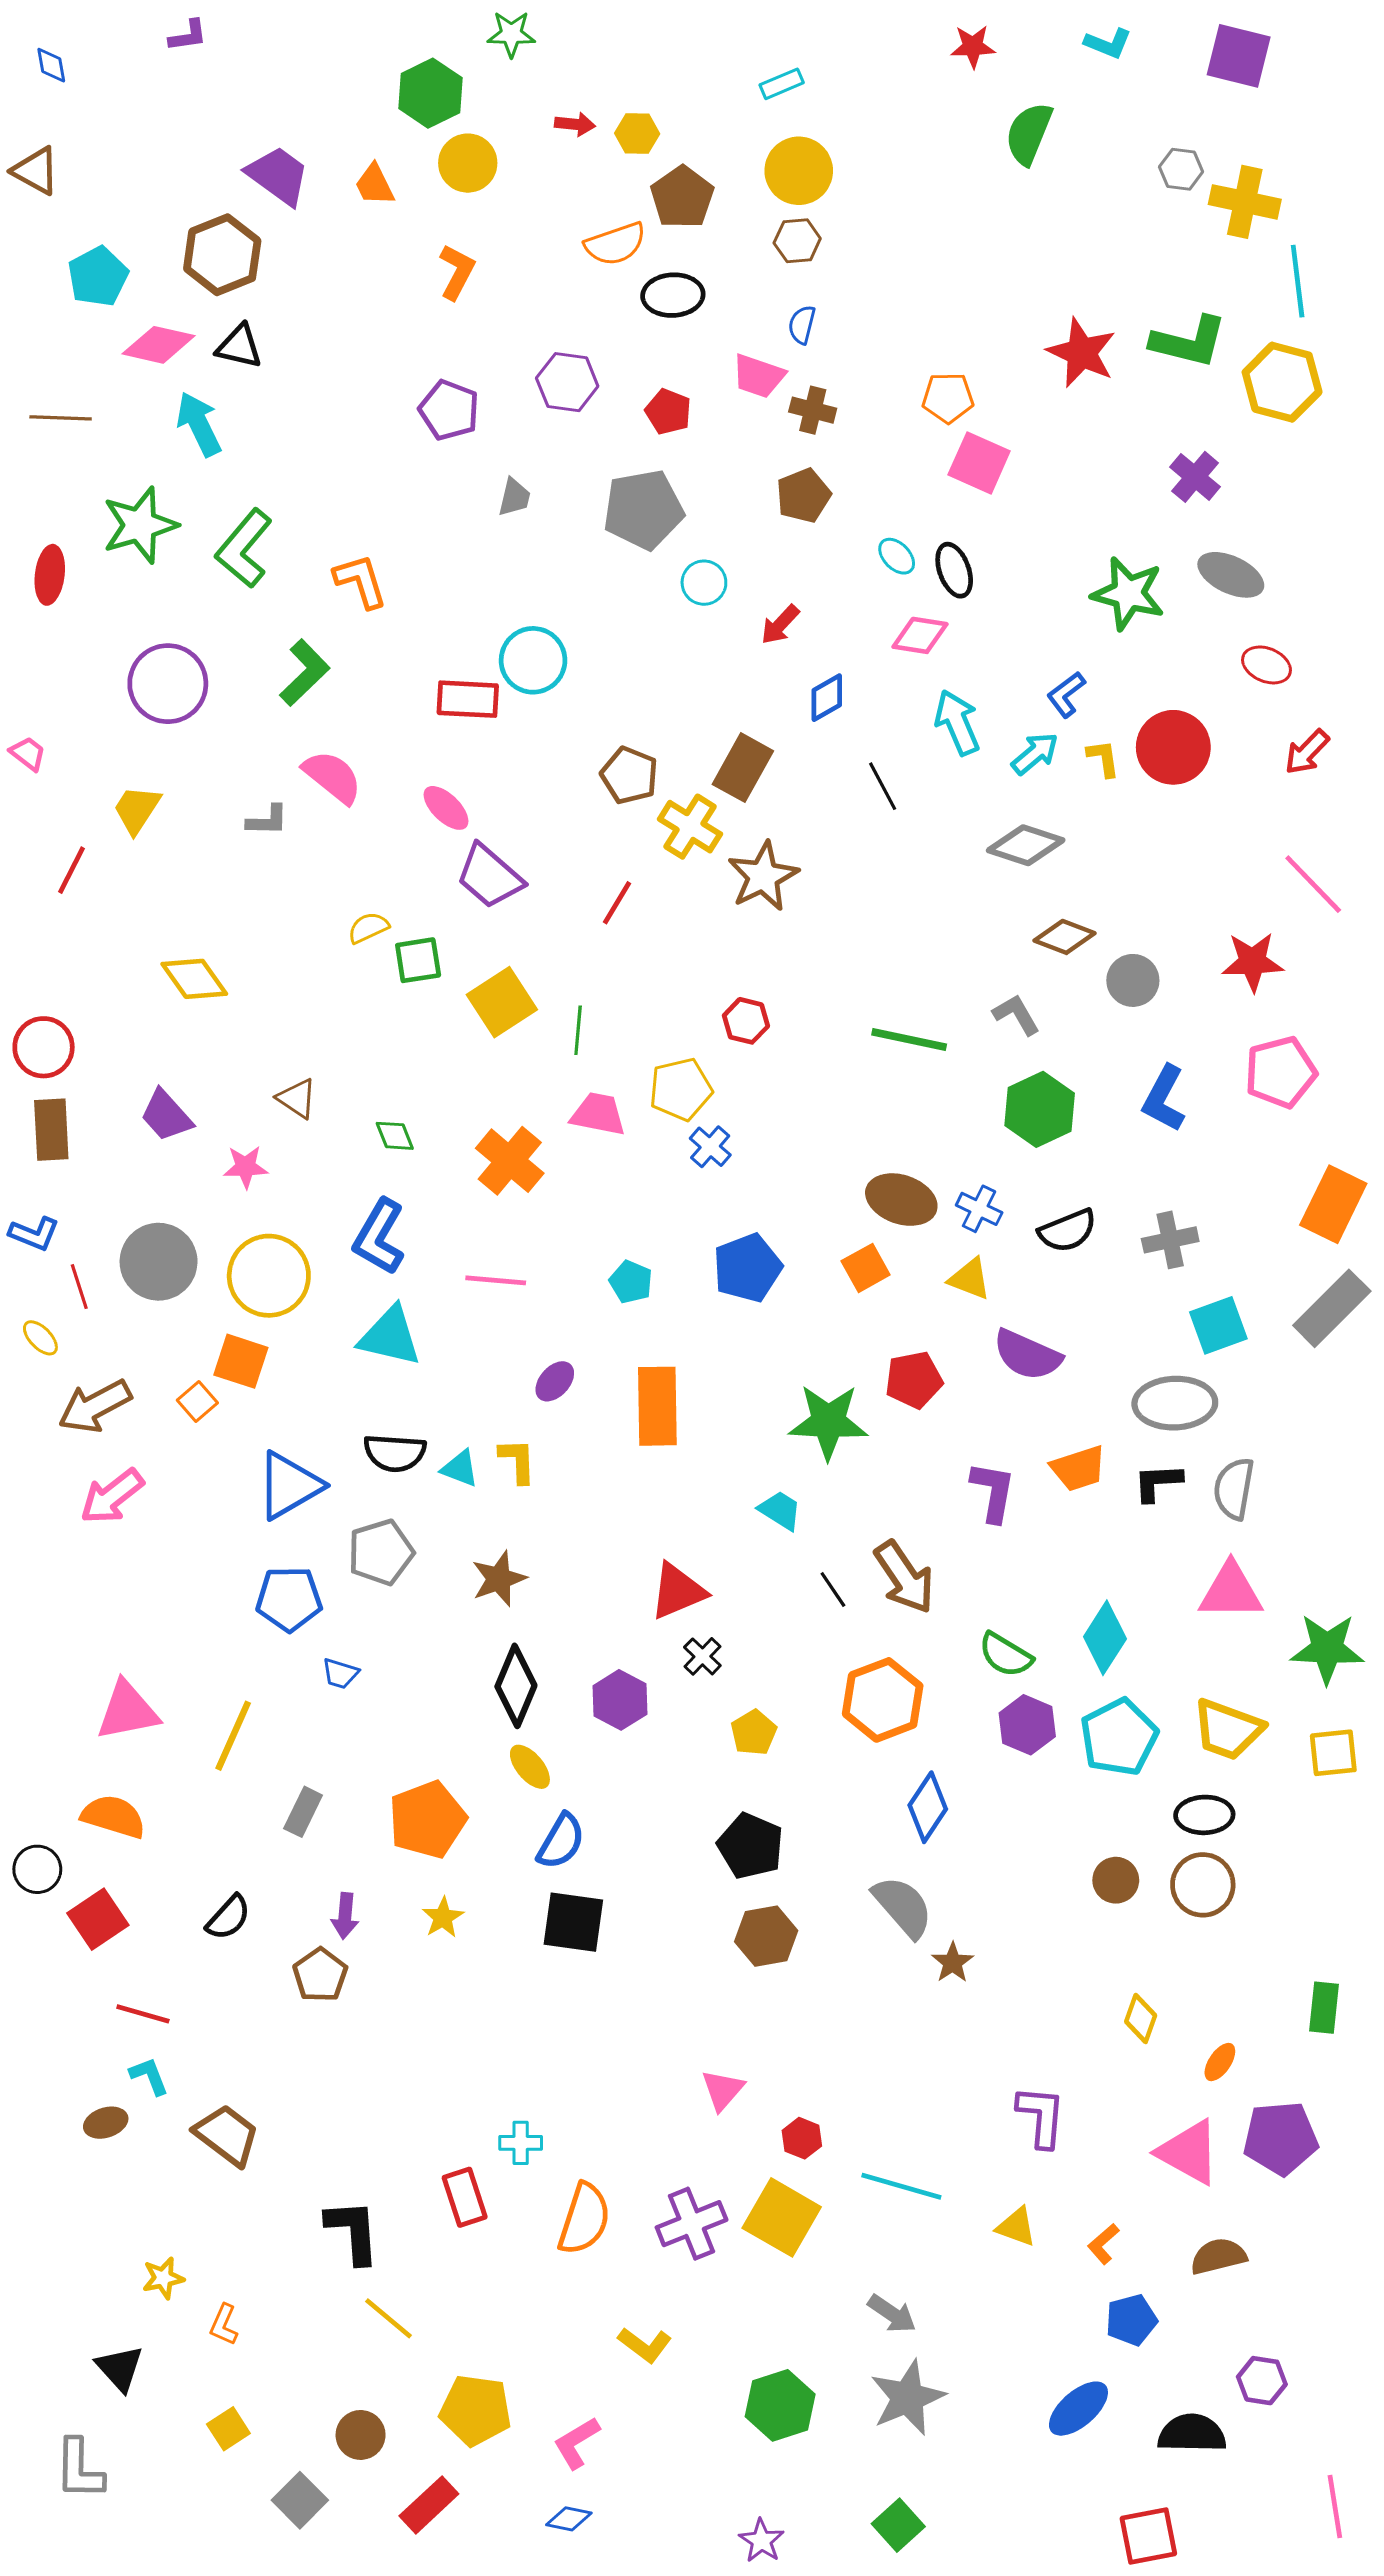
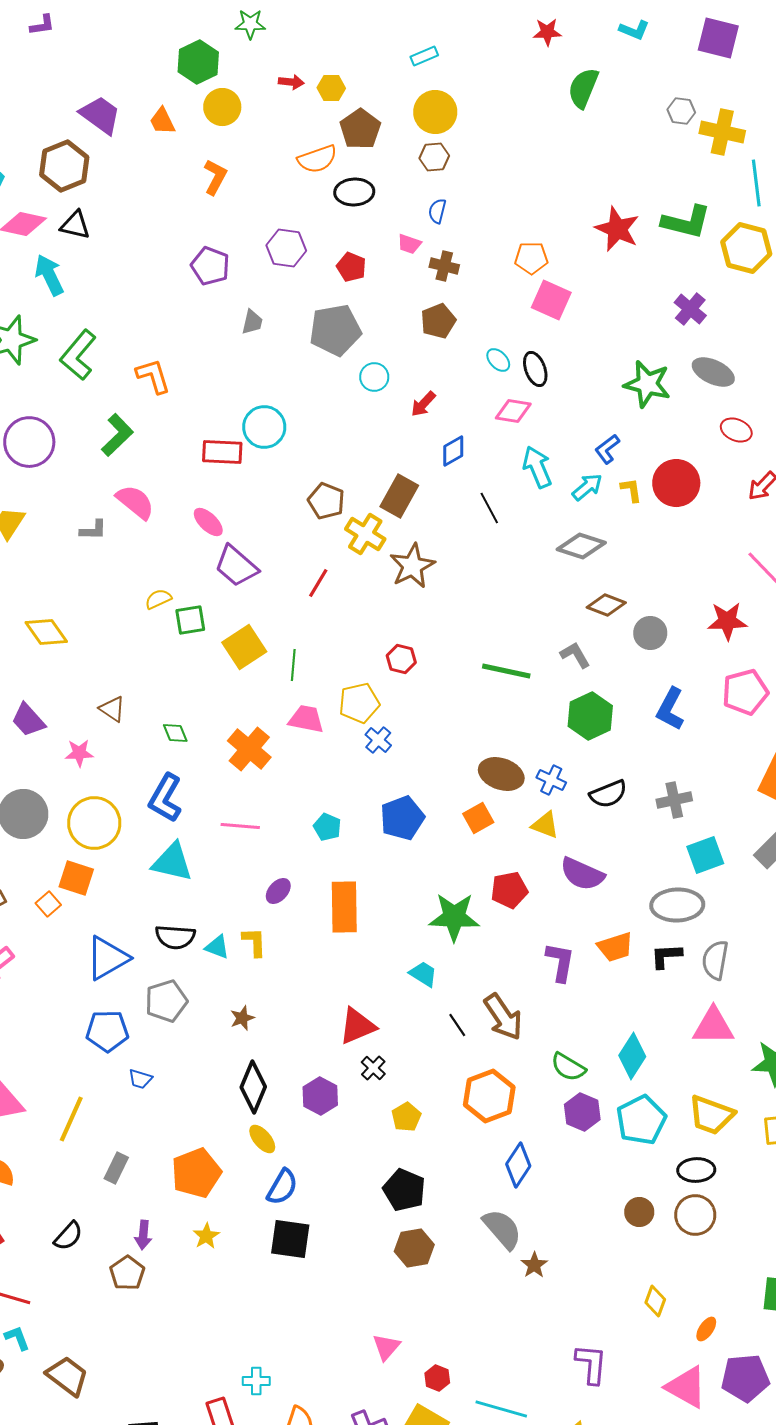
pink trapezoid: (758, 376) -> (409, 244), size x0.7
brown star: (499, 1579) -> (242, 1018), size x0.7

